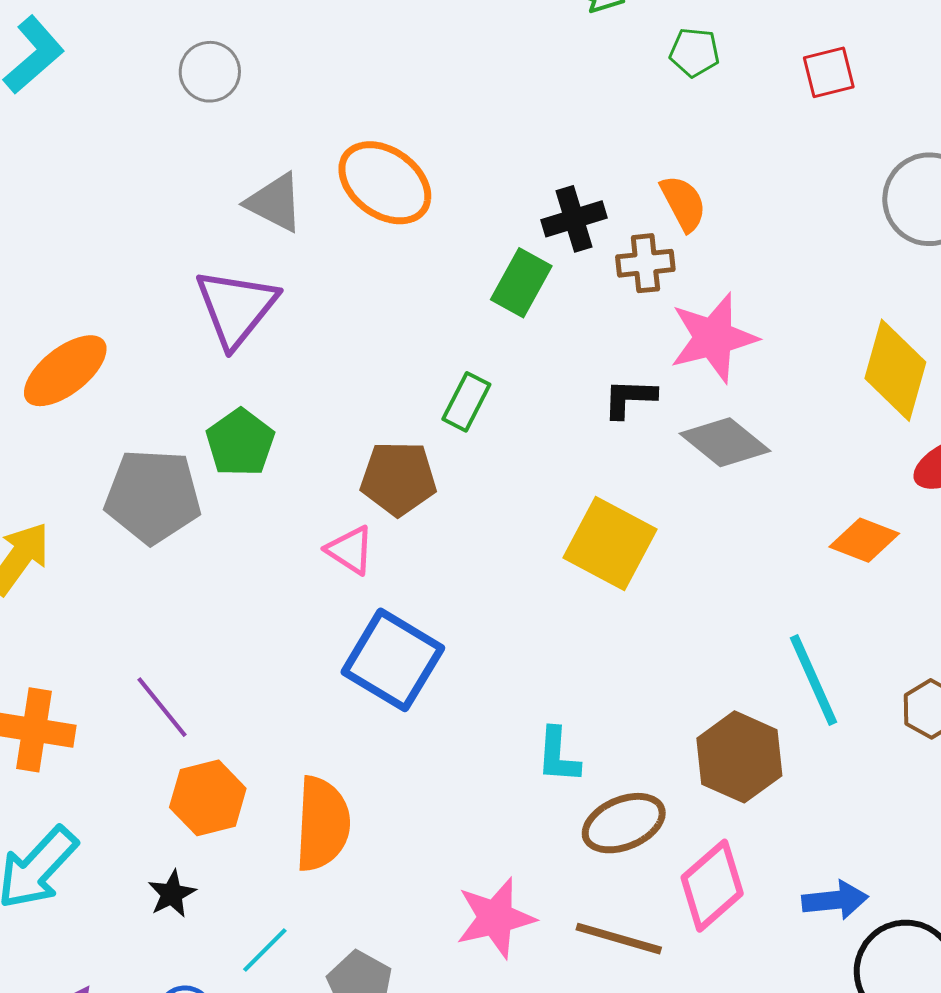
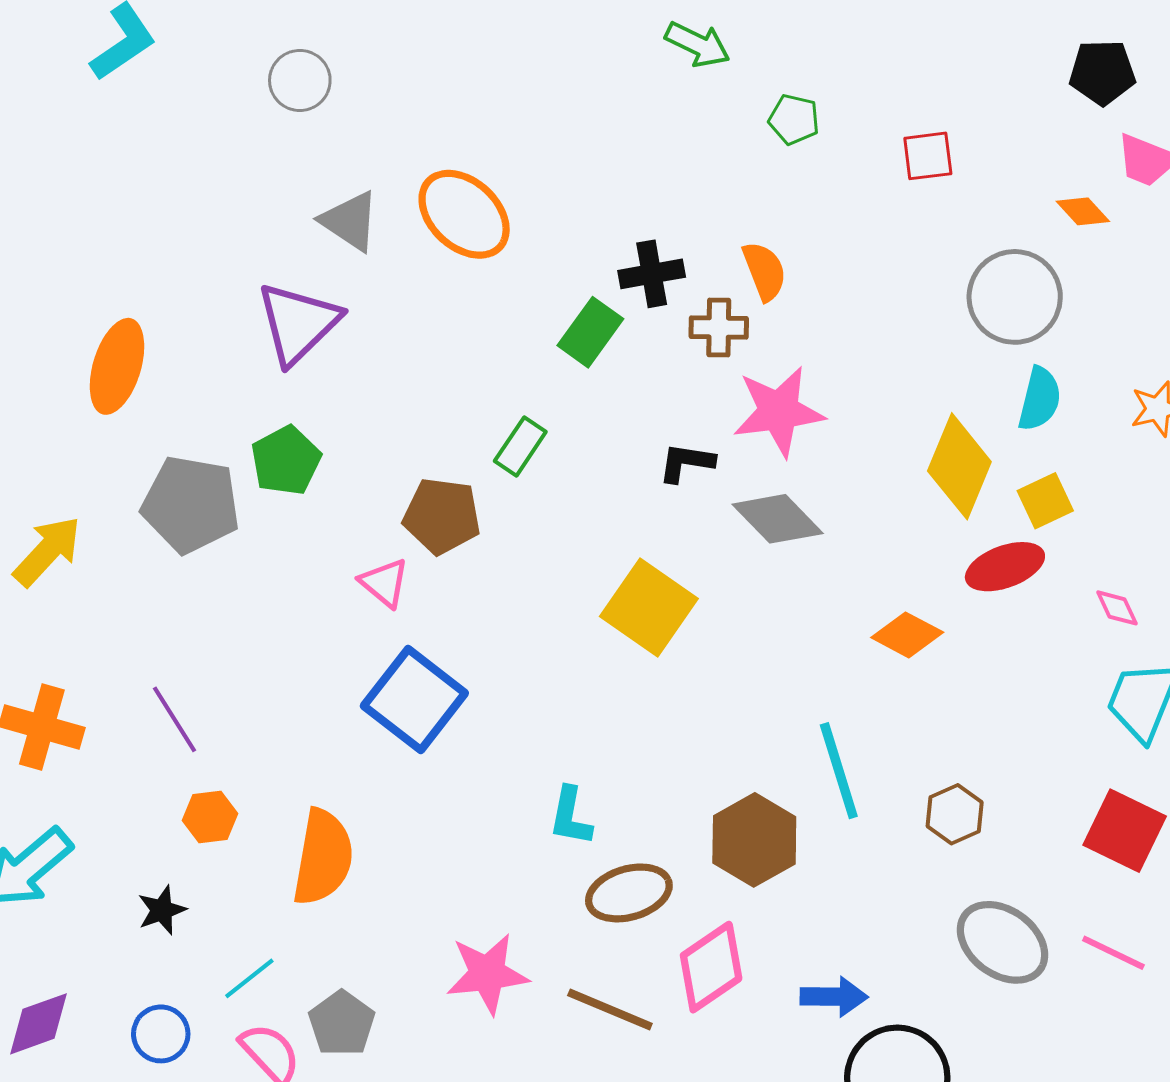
orange ellipse: (65, 371) -> (117, 366), turned -42
orange hexagon: (208, 798) -> (210, 817), size x0.7

